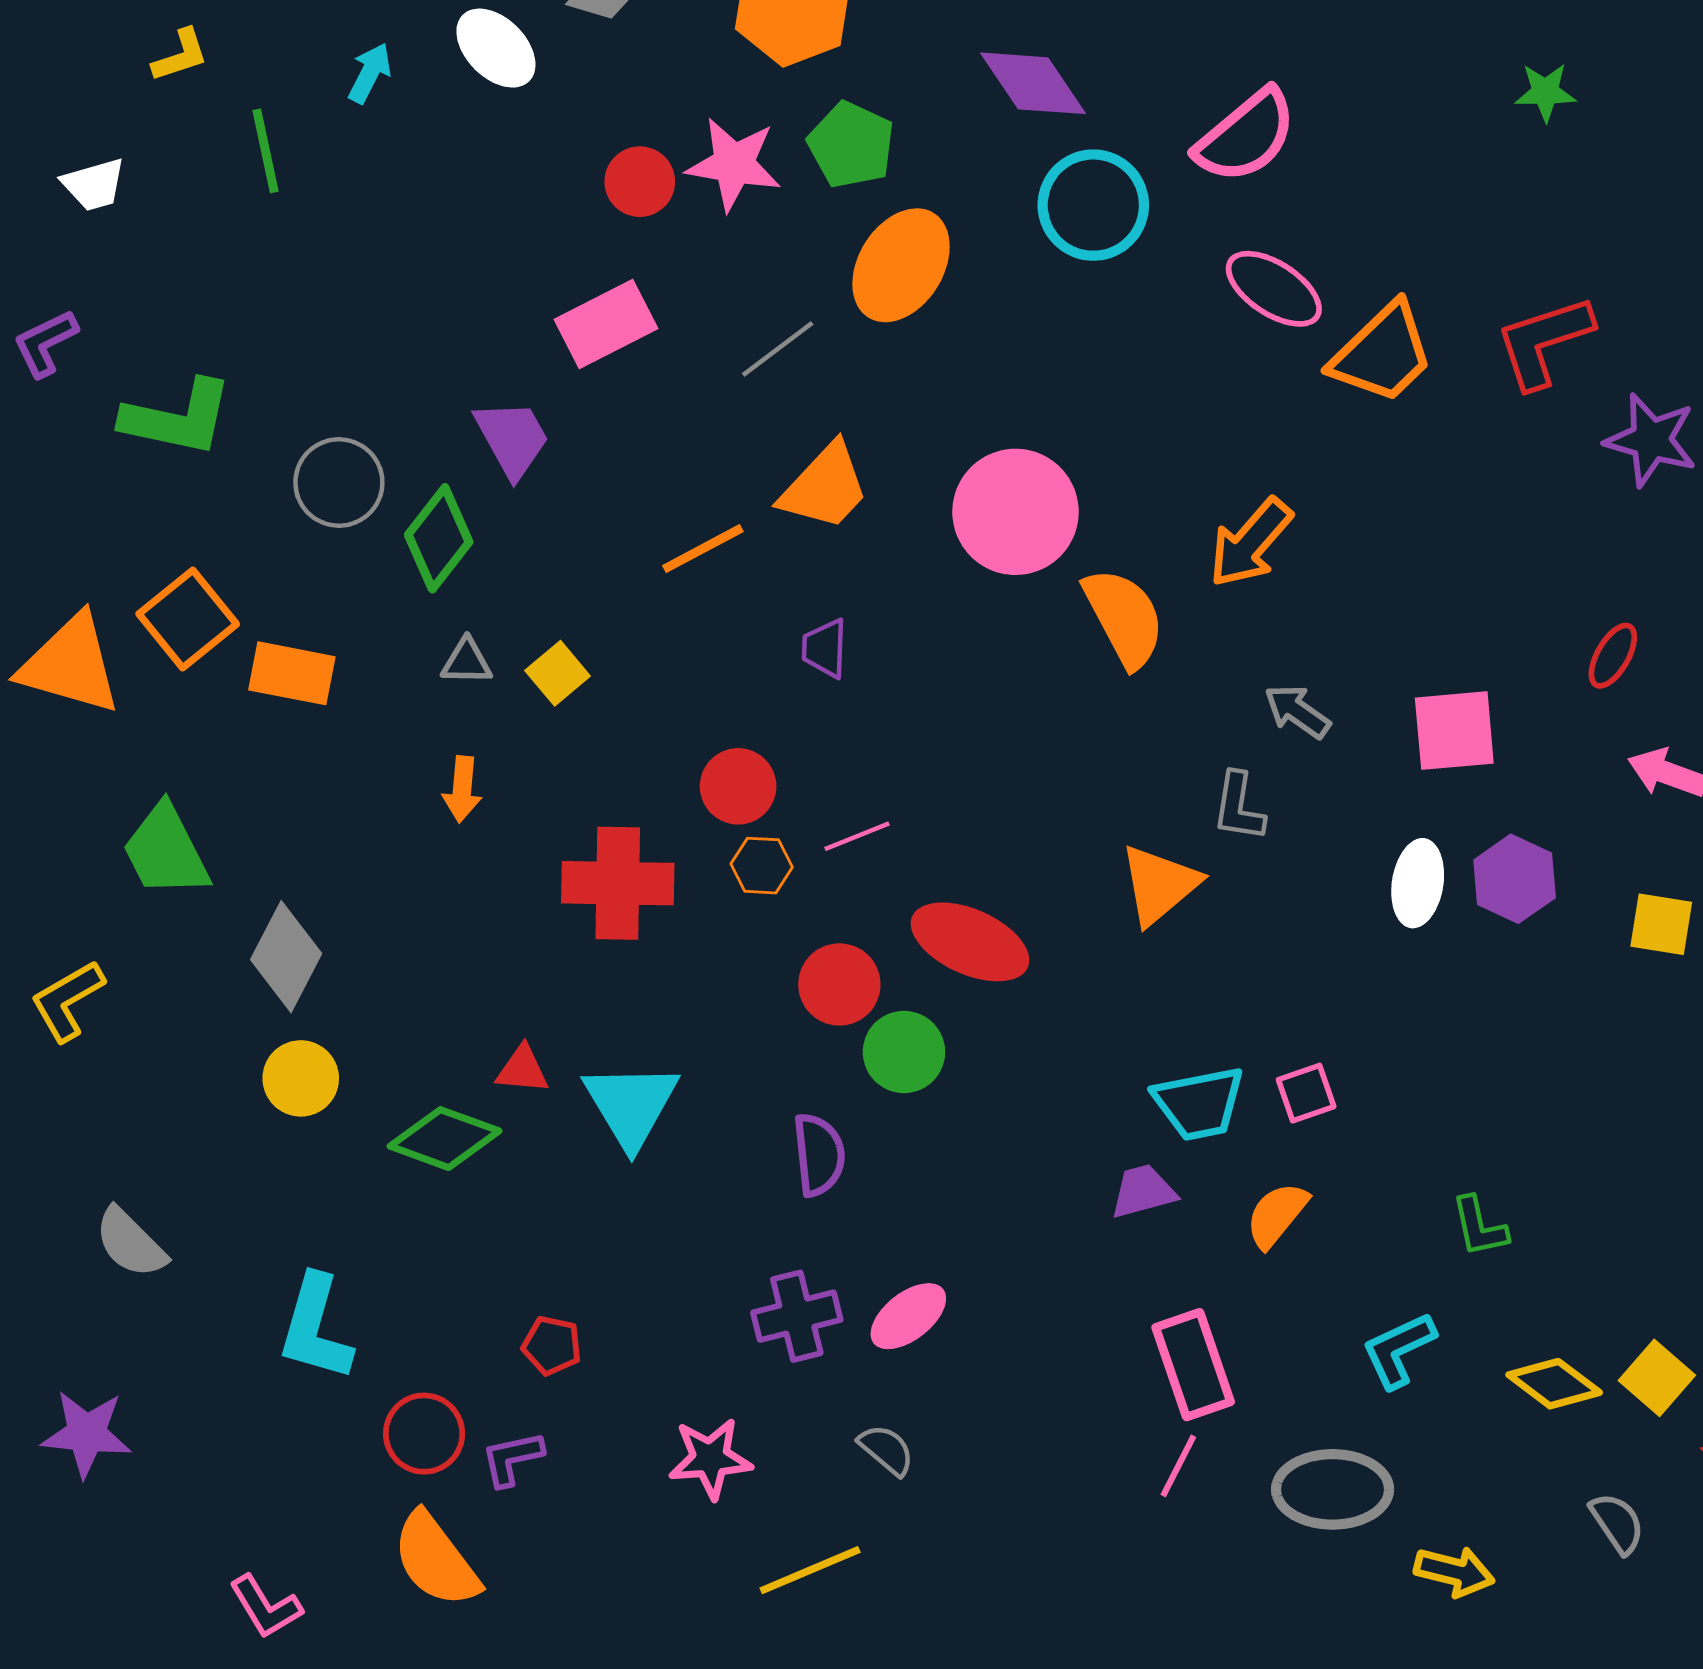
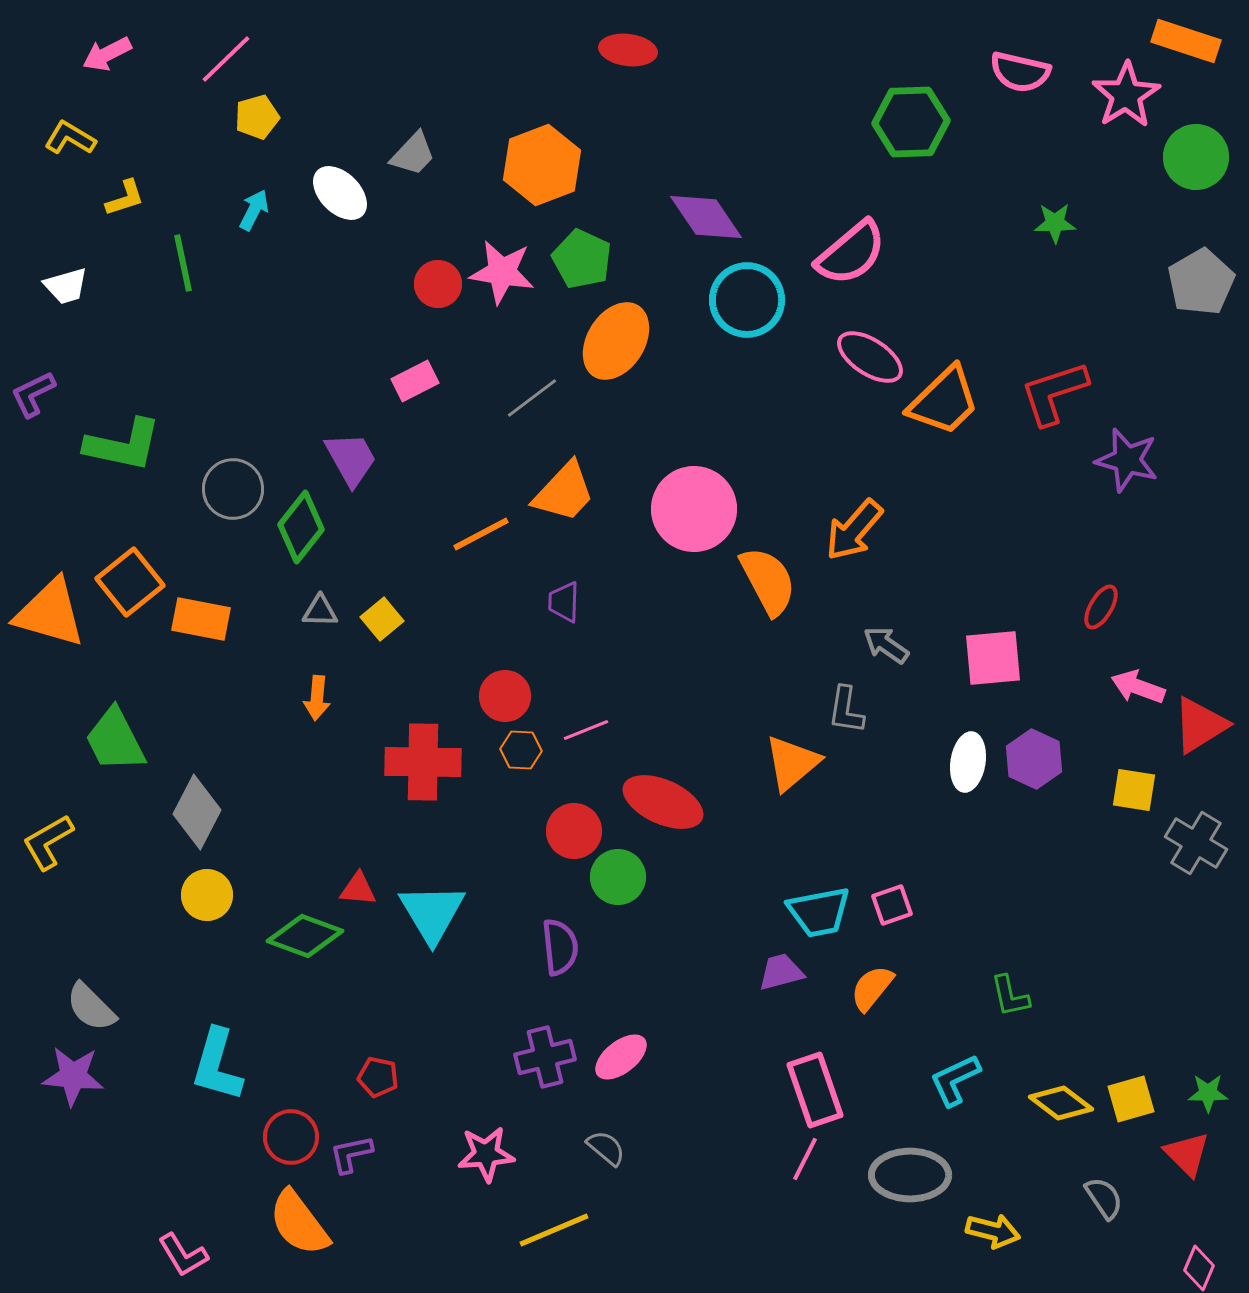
pink rectangle: (606, 324) -> (415, 381), size x0.7
yellow square: (1657, 1378) -> (1131, 1099), turned 33
purple star: (86, 1434) -> (73, 1076), moved

